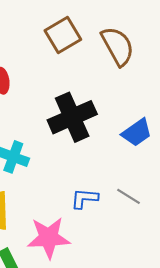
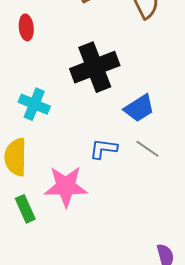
blue trapezoid: (137, 133) -> (139, 108), moved

